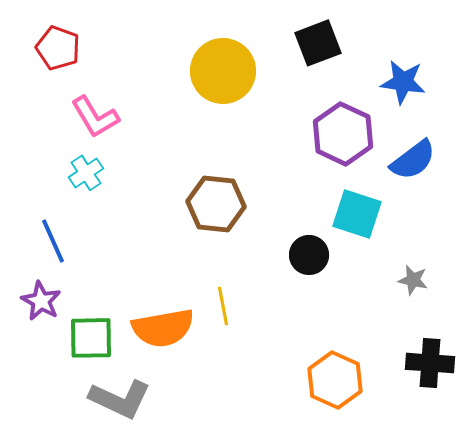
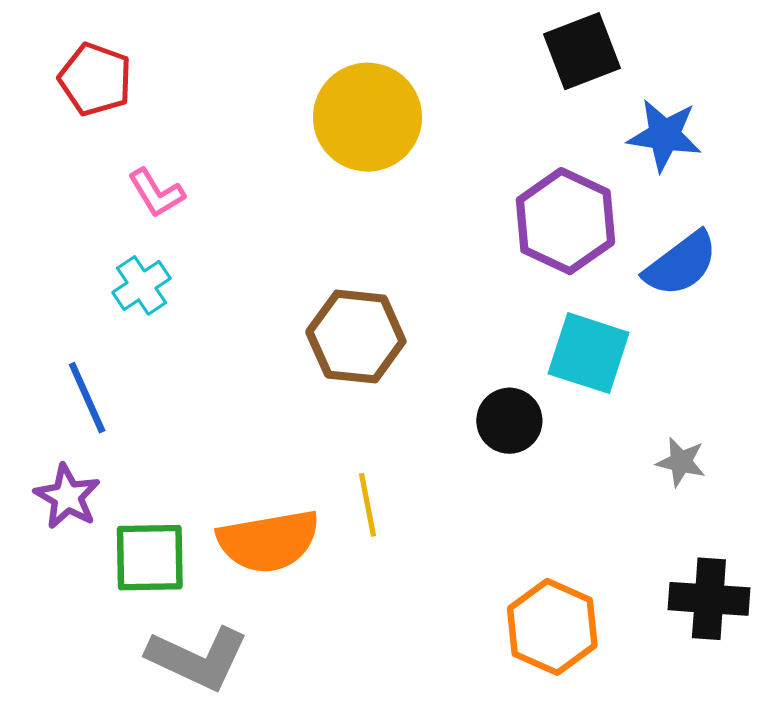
black square: (318, 43) -> (582, 51), moved
pink L-shape: (95, 117) -> (156, 193), size x0.7

